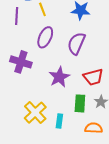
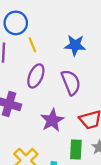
purple semicircle: (76, 43) -> (71, 82), turned 135

